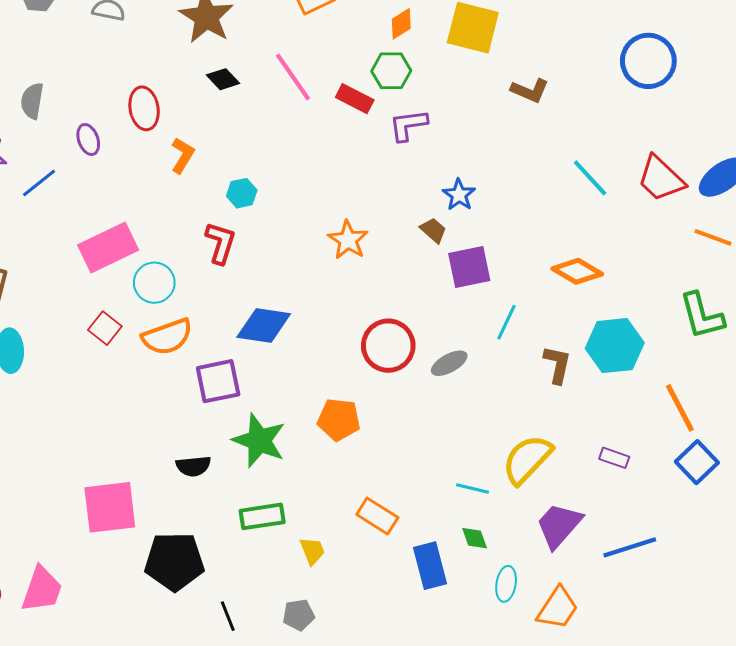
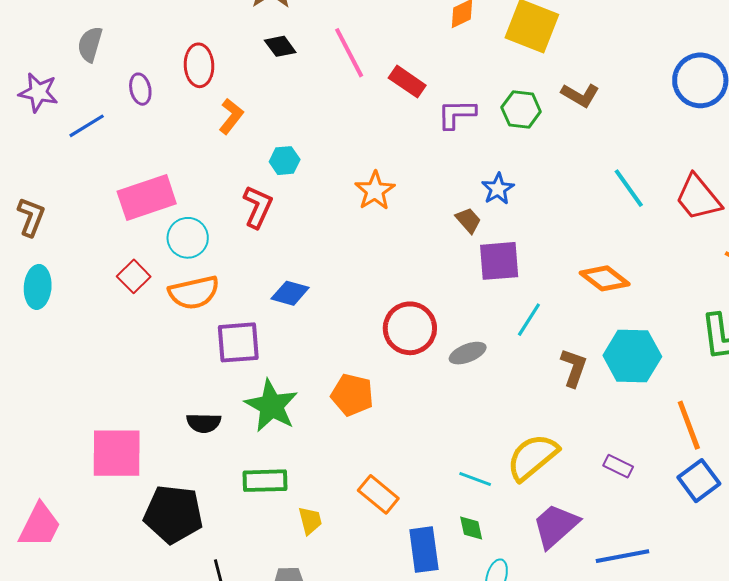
green hexagon: (391, 71) -> (521, 110), moved
orange star: (348, 240) -> (375, 191), moved
blue diamond: (264, 325) -> (290, 293), size x0.7

